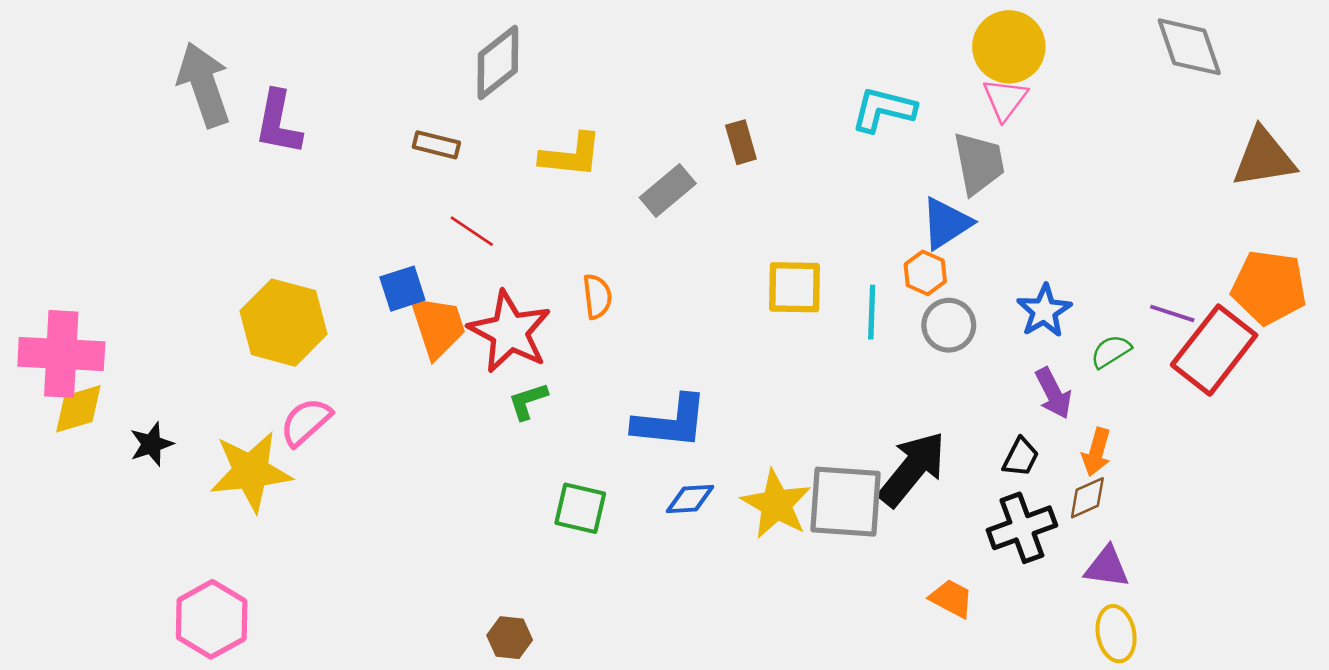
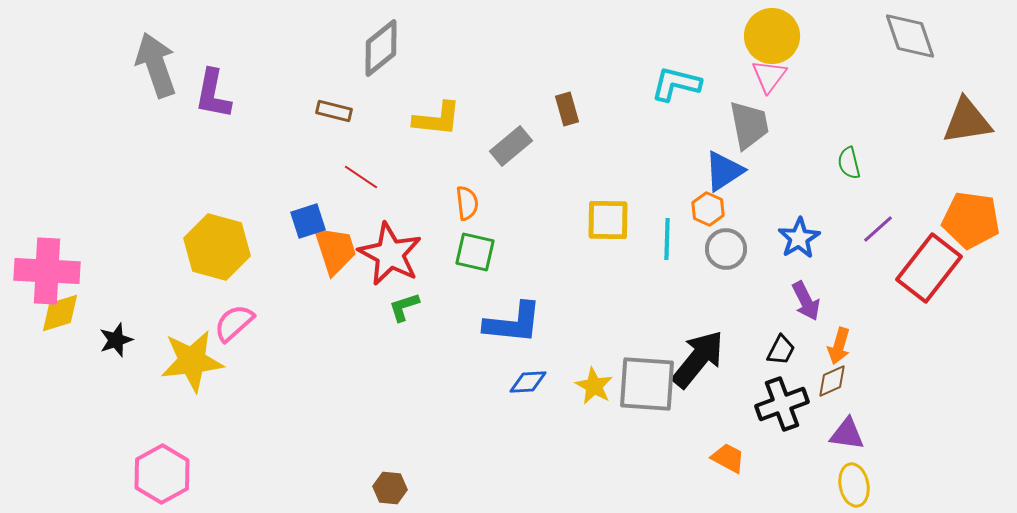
orange semicircle: (597, 296) -> (467, 203), moved
purple line: (1172, 313) -> (878, 229), moved, turned -60
green semicircle: (1111, 351) -> (849, 163), moved, turned -72
yellow star: (776, 504) -> (594, 386), size x0.7
green square: (580, 508) -> (475, 252), moved

